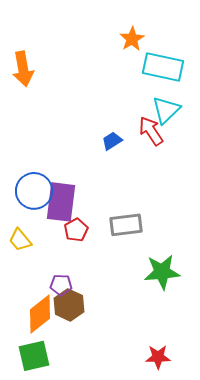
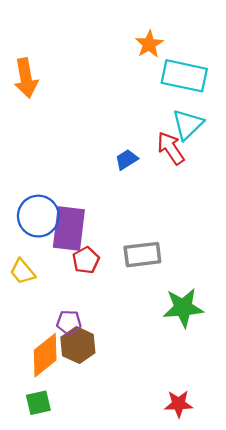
green square: (34, 356) -> (38, 403), size x0.7

